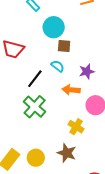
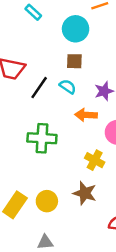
cyan circle: (54, 27) -> (76, 29), moved
black line: (35, 79) -> (39, 88), moved
green cross: (35, 107) -> (42, 138), turned -35

